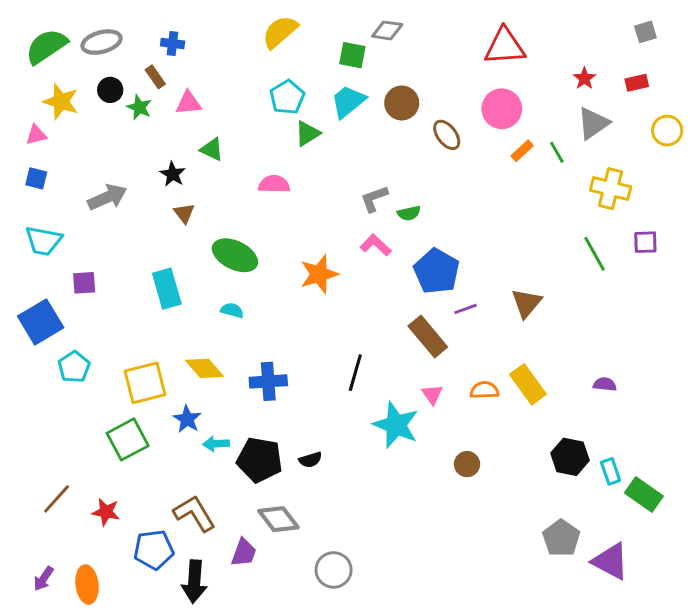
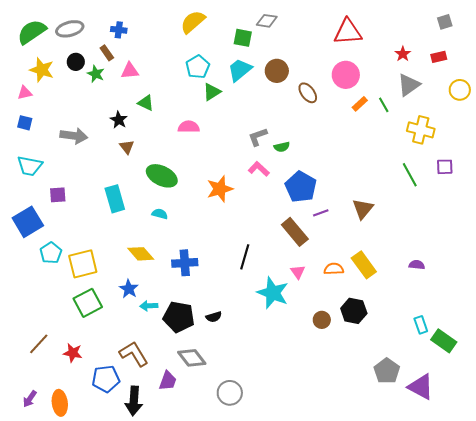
gray arrow: (107, 197) -> (74, 136), turned 32
yellow square: (145, 383) -> (83, 264), moved
black hexagon: (570, 457) -> (354, 311), moved

